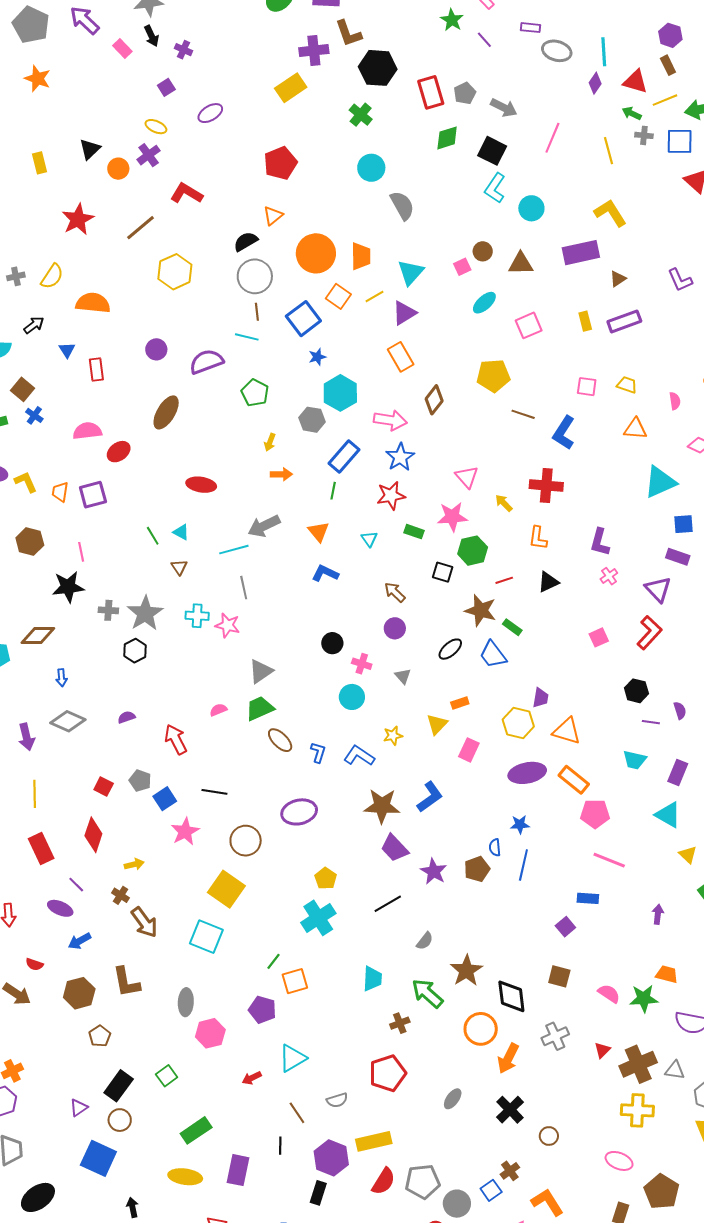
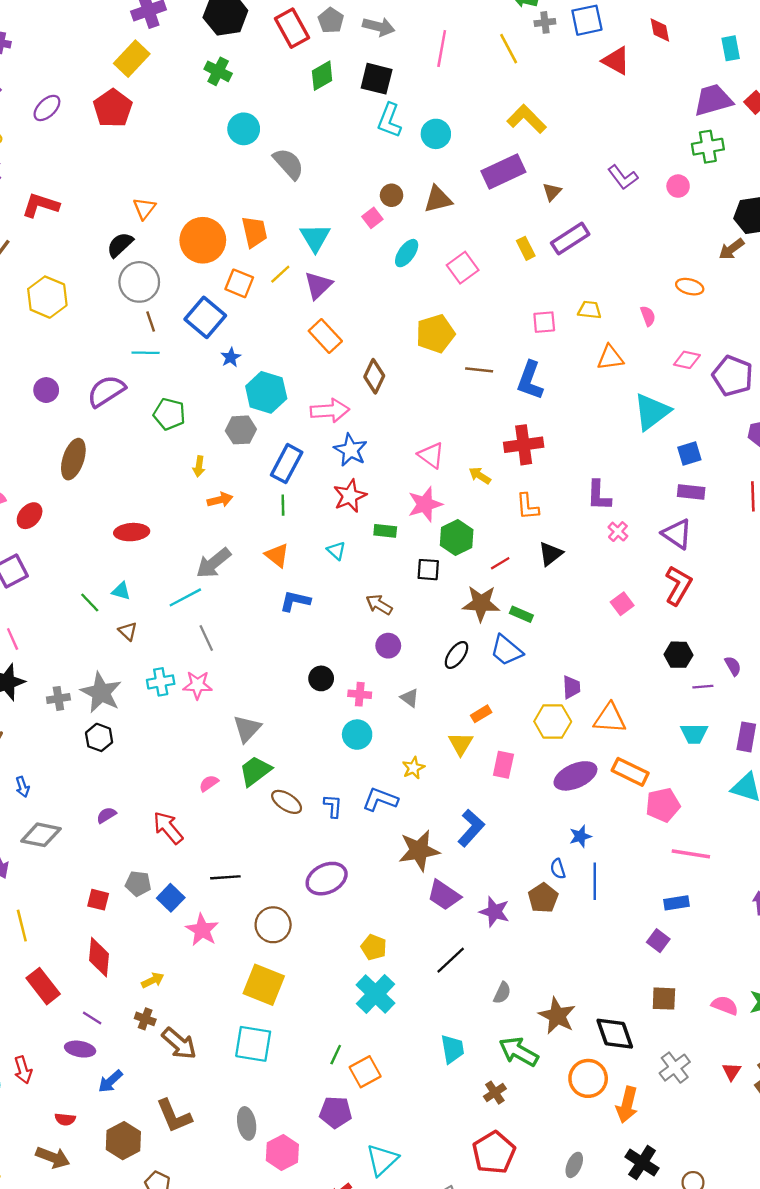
red pentagon: (280, 163) -> (113, 108), moved

